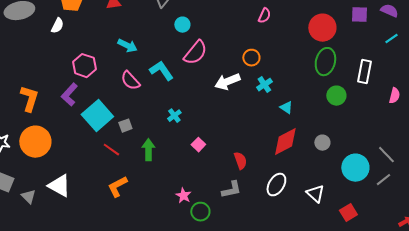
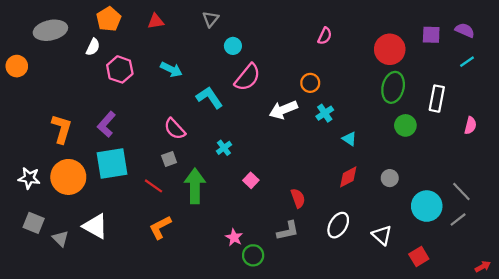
pink hexagon: (84, 66) -> (120, 69), moved
pink semicircle: (130, 81) -> (175, 129), moved
cyan square: (97, 116) -> (112, 164), moved, turned 32
red diamond: (285, 142) -> (348, 177), size x0.7
green arrow: (148, 150) -> (195, 186), size x1.4

